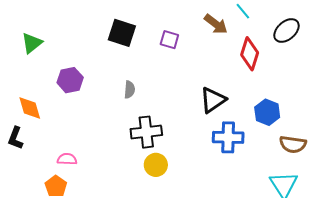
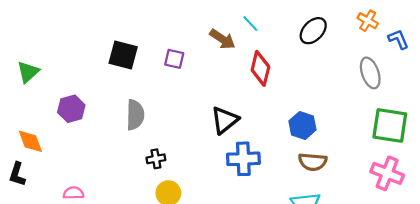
black ellipse: (287, 31) -> (313, 31), moved
gray semicircle: (130, 90) -> (135, 115), size x1.6
blue hexagon: (267, 112) -> (302, 125), moved
black cross: (146, 132) -> (156, 159), size x0.6

